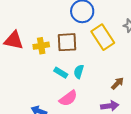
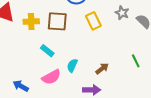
yellow rectangle: (103, 37) -> (93, 21), size x0.7
cyan semicircle: (79, 72) -> (72, 65), moved

